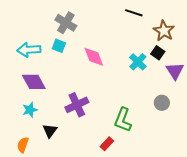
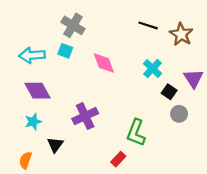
black line: (134, 13) -> (148, 25), moved
black square: (158, 53) -> (169, 92), moved

